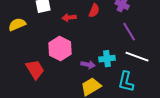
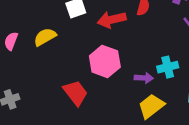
red arrow: (69, 18) -> (112, 20), size x1.5

